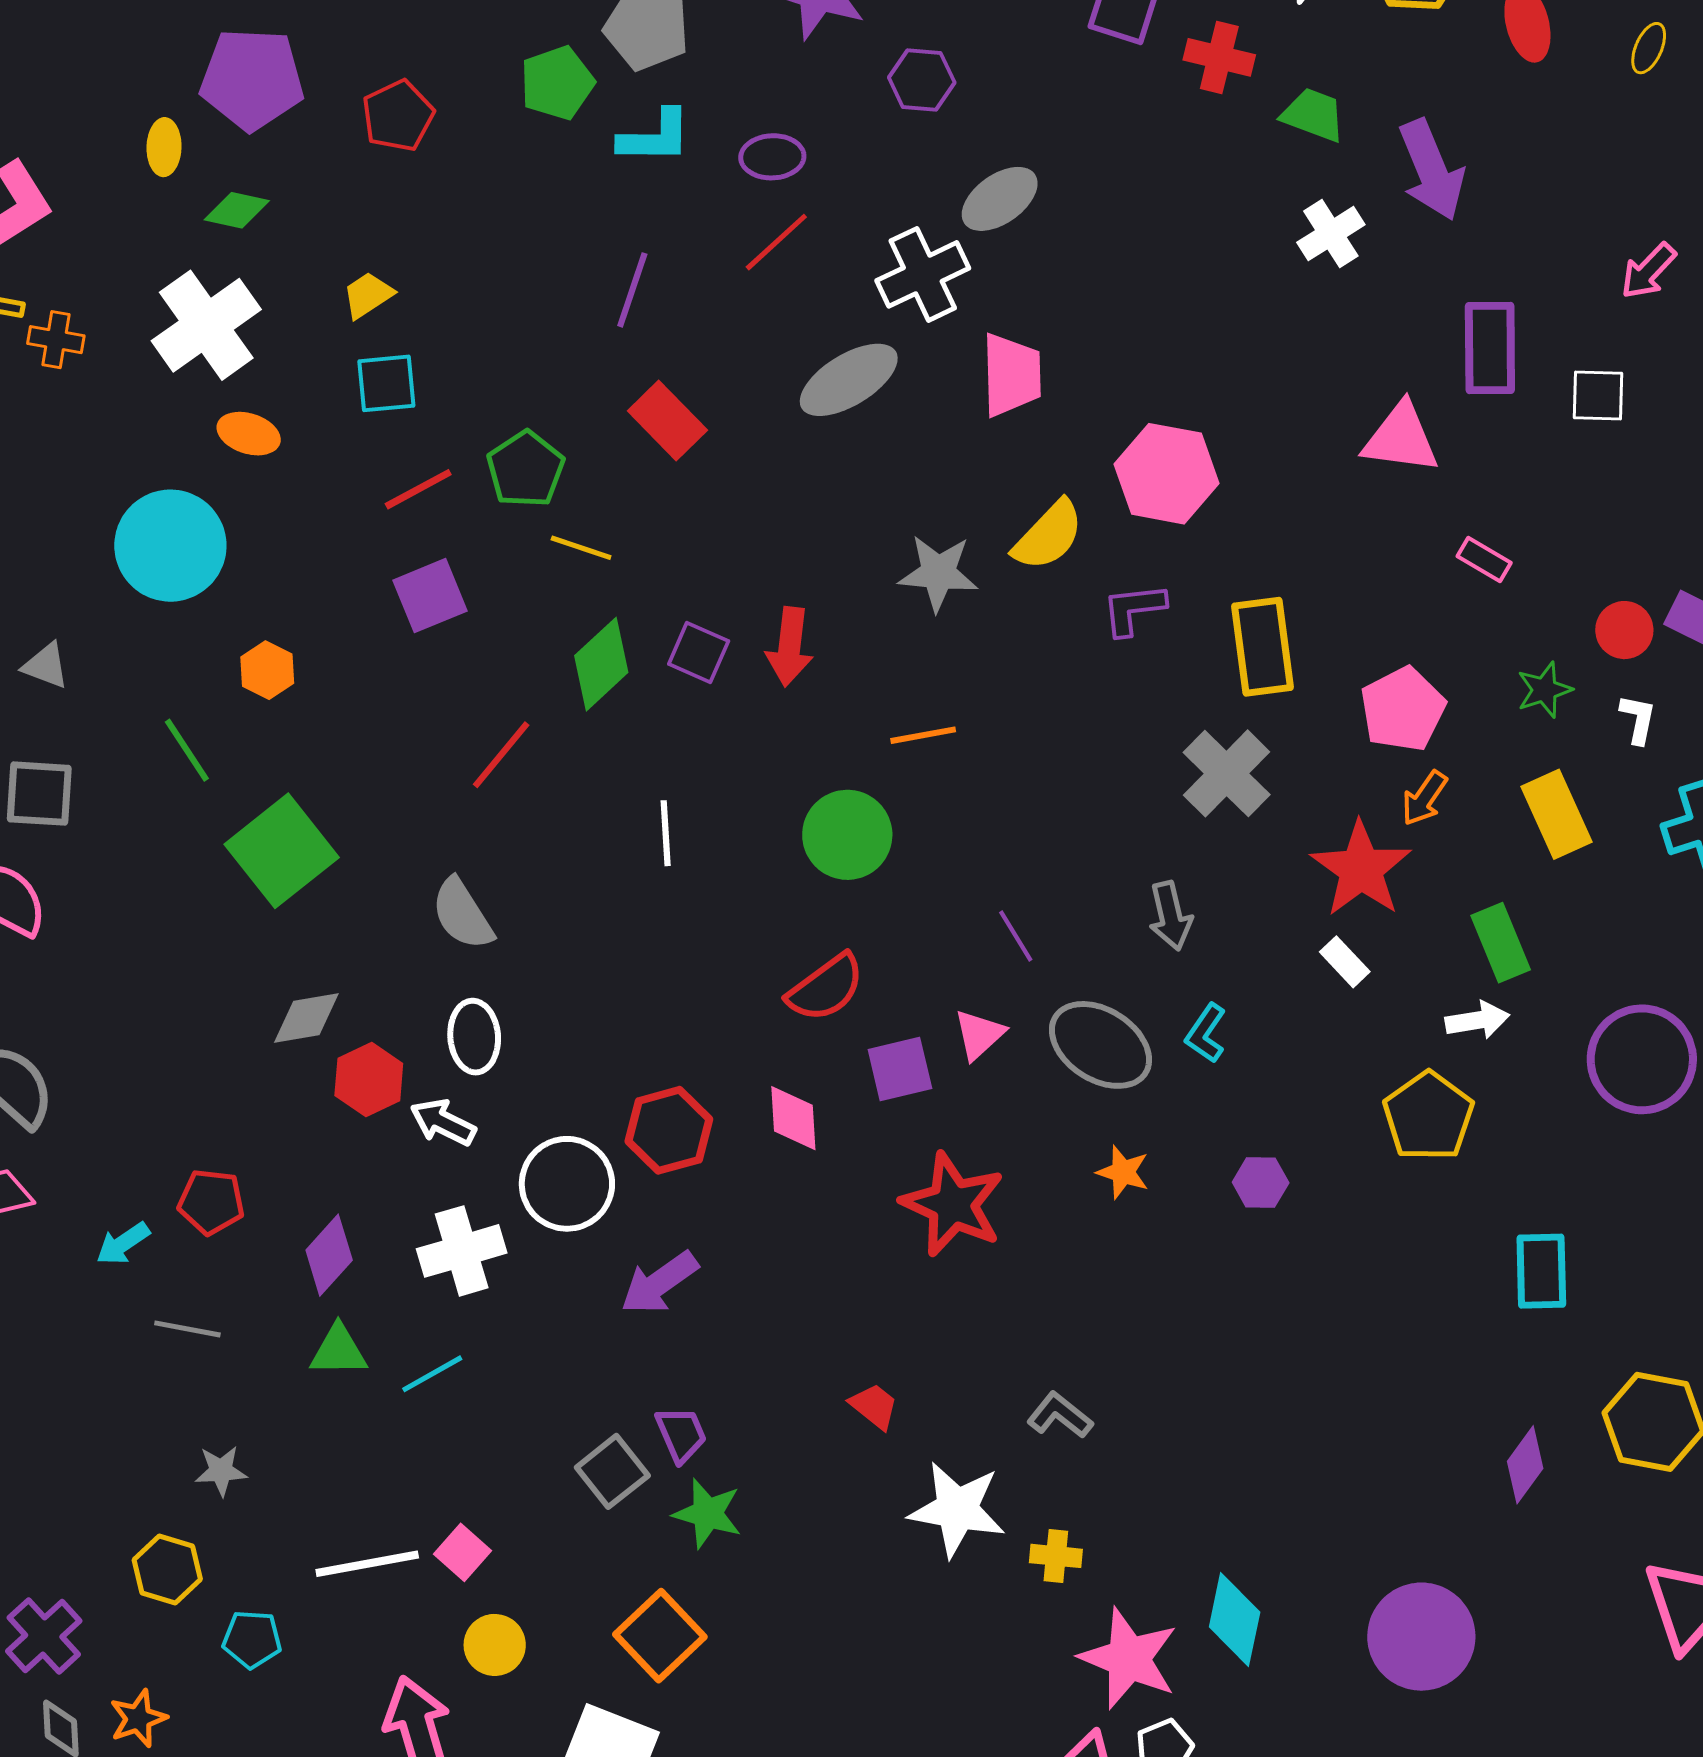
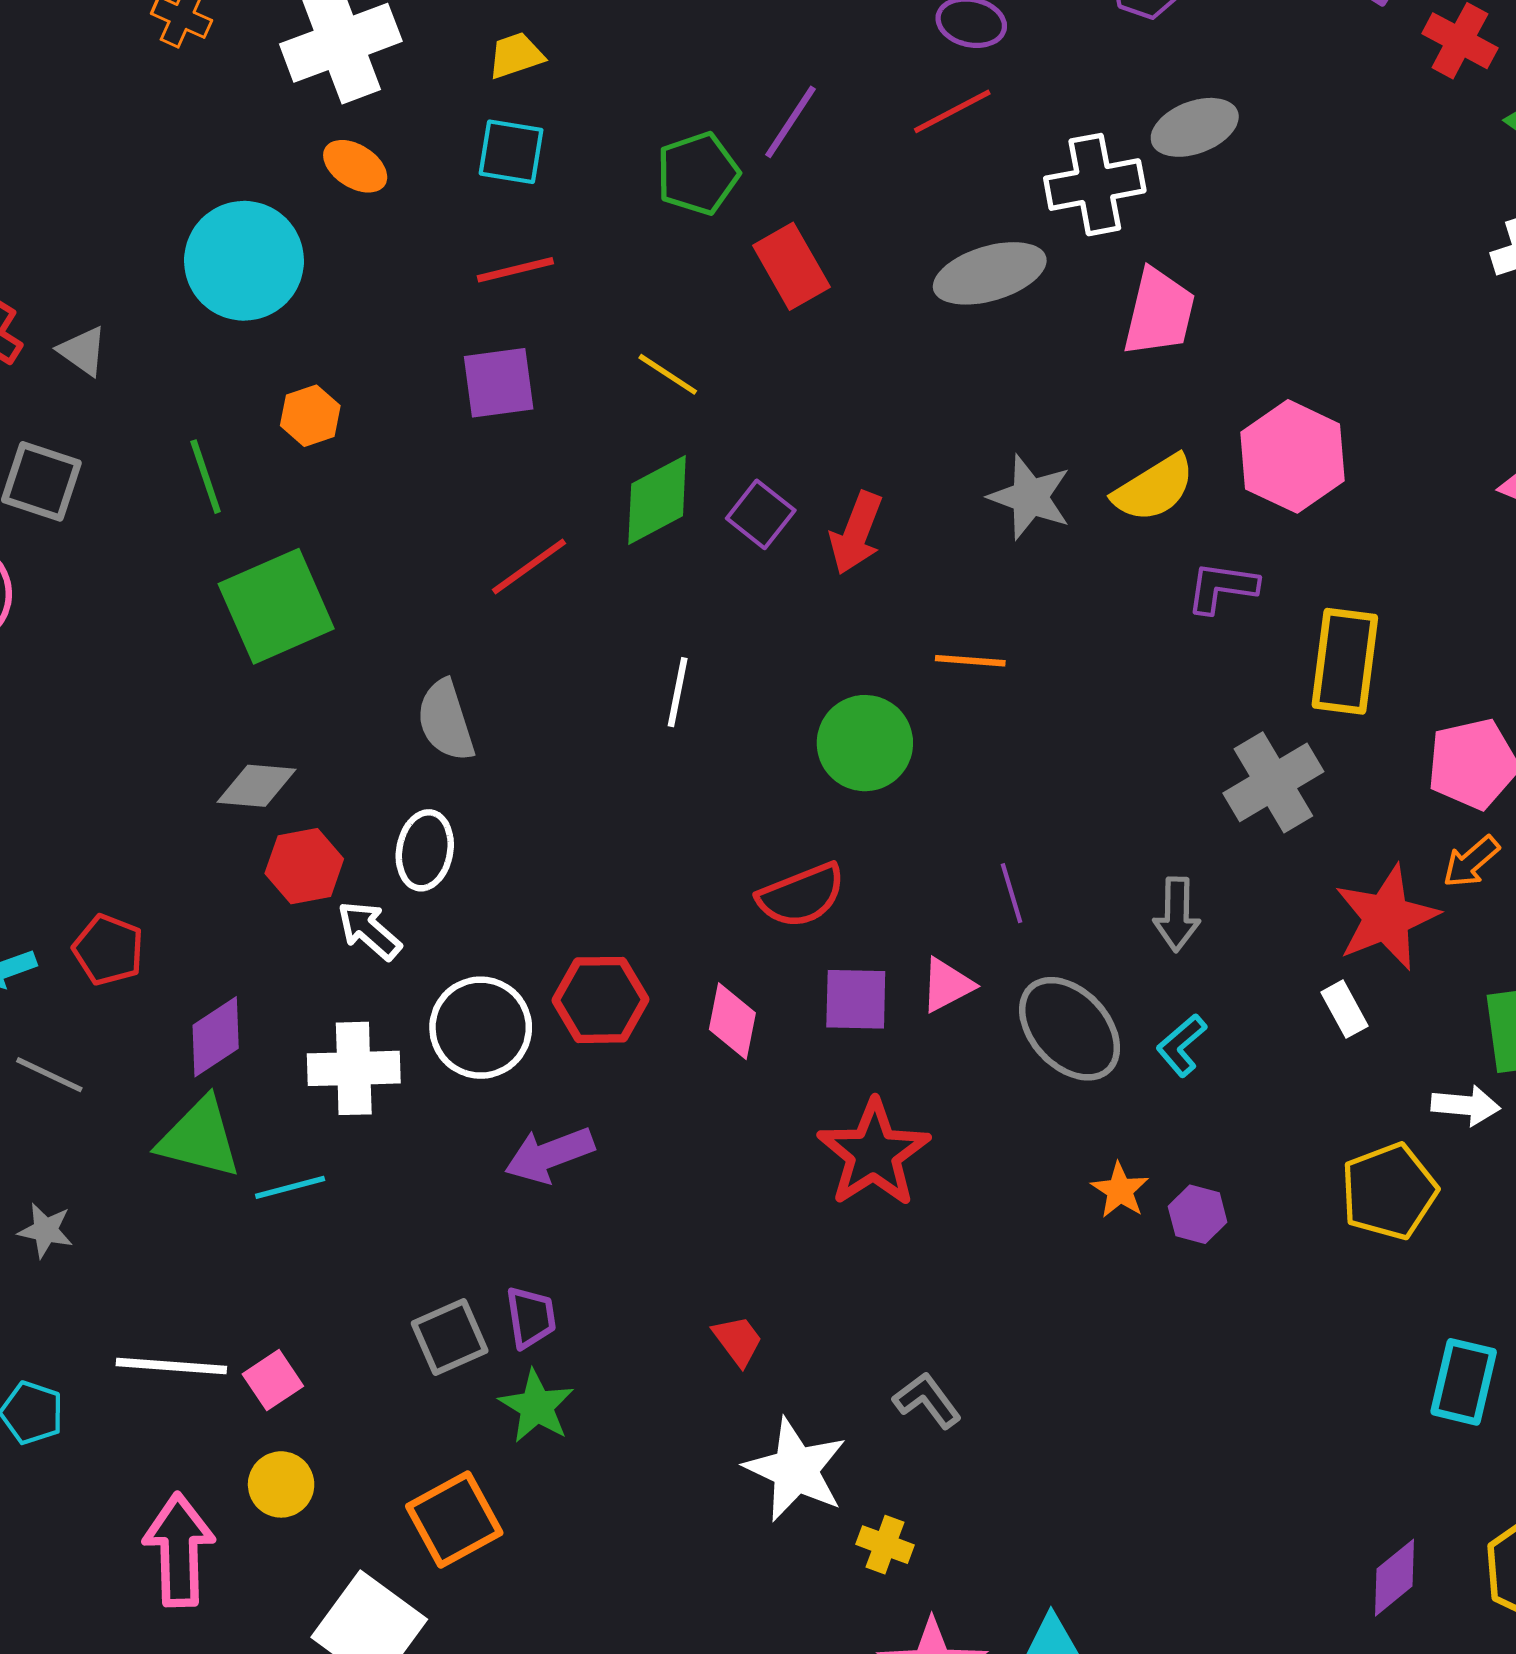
green pentagon: (526, 469) -> (698, 174), moved
orange star: (1123, 1172) -> (1120, 1190), moved
green triangle: (338, 1351) -> (199, 1138), size x1.4

